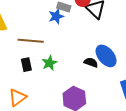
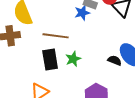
black rectangle: (26, 65) -> (50, 60), size x1.5

